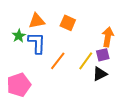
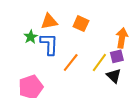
black triangle: (100, 74) -> (114, 76), turned -49

